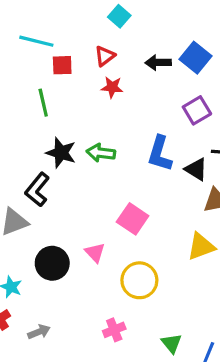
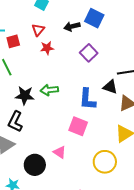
purple square: (197, 110) -> (89, 53), moved
blue L-shape: (160, 154) -> (87, 99), moved
yellow circle: (139, 280) -> (105, 162), moved

